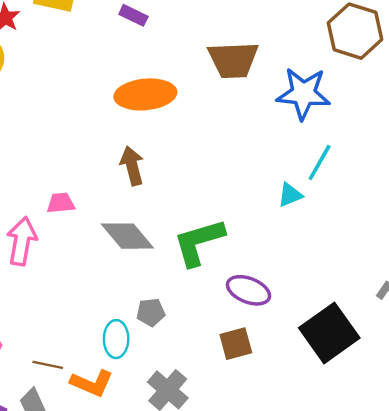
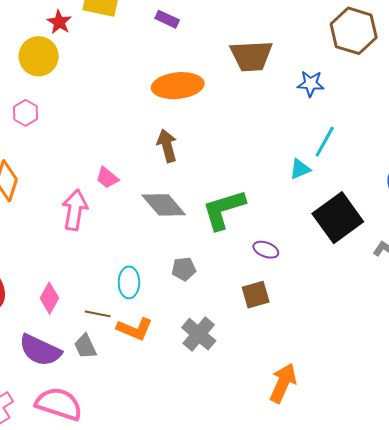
blue star: (303, 93) -> (311, 84), size x0.6
pink trapezoid: (61, 203) -> (107, 178), turned -135
purple ellipse: (248, 290) -> (266, 250), size x0.7
black square: (329, 333) -> (338, 218), moved
cyan ellipse: (116, 339) -> (129, 282), moved

